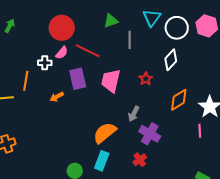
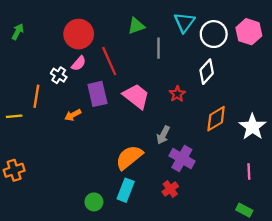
red line: (88, 51) -> (109, 61), turned 40
white cross: (45, 63) -> (59, 75), turned 32
pink trapezoid: (111, 81) -> (136, 96), turned 115
pink line: (200, 131) -> (249, 171), moved

